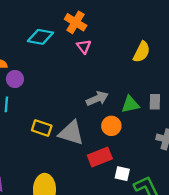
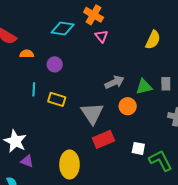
purple circle: (15, 79) -> (55, 64), moved
yellow rectangle: (42, 128) -> (57, 99), moved
gray triangle: (71, 133) -> (92, 113), turned 40
red rectangle: (100, 157) -> (103, 139), moved

